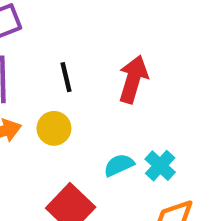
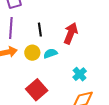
cyan semicircle: (119, 165) -> (50, 53), moved

